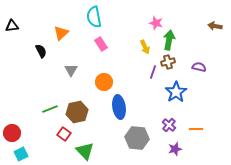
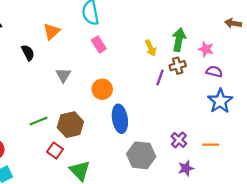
pink star: (156, 23) -> (206, 49), moved
blue star: (176, 92) -> (220, 101), moved

